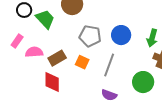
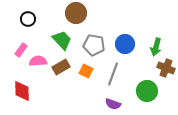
green trapezoid: (45, 19) -> (62, 40), moved
red diamond: (52, 82) -> (22, 91), moved

